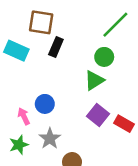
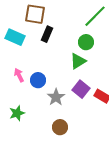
pink arrow: (24, 116) -> (19, 75), moved
gray star: (50, 139) -> (56, 97), moved

